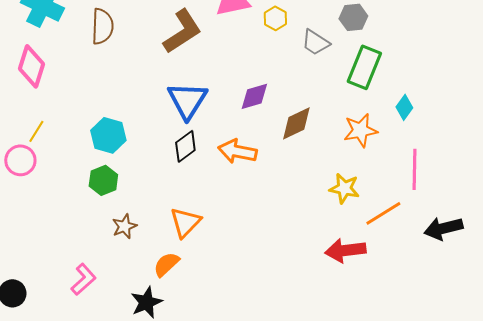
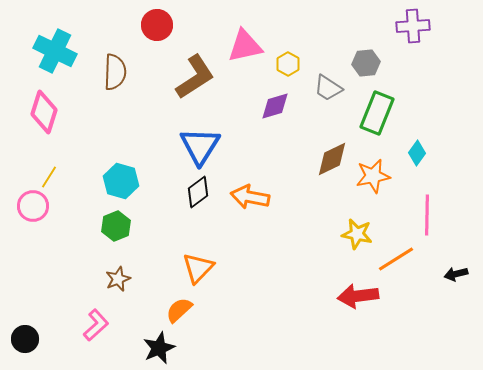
purple diamond: (254, 96) -> (275, 106), moved
brown diamond: (296, 123) -> (332, 159), moved
brown star: (124, 226) -> (118, 279), moved
black arrow: (443, 228) -> (456, 274), size x0.6

